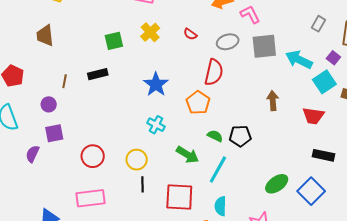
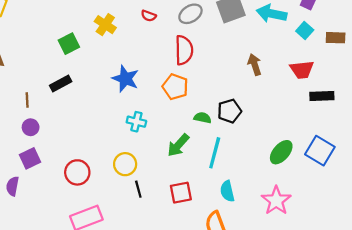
cyan square: (324, 82) -> (305, 30), size x0.7
purple circle: (49, 104) -> (31, 127), moved
green arrow: (188, 155) -> (178, 145), turned 115
black rectangle: (323, 155) -> (322, 96), moved
red square: (179, 197) -> (181, 193), size x0.7

